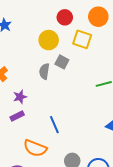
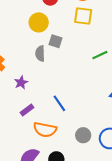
yellow square: (82, 39) -> (83, 16), moved
purple rectangle: (17, 116) -> (27, 110), moved

